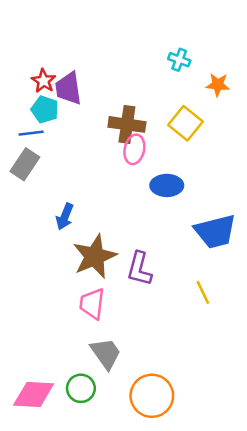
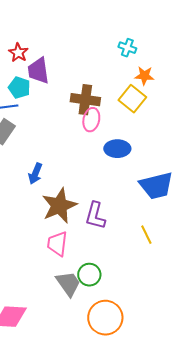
red star: (44, 81) -> (18, 53), moved
orange star: (218, 85) -> (144, 76), moved
green circle: (81, 388) -> (89, 275), moved

